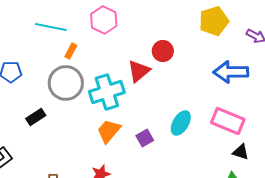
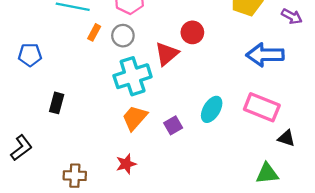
gray circle: (66, 83) -> (123, 36), moved, size x0.6
black rectangle: (36, 117) -> (57, 103), turned -42
black triangle: (241, 152) -> (286, 138), moved

